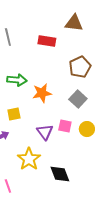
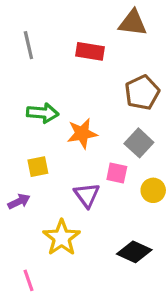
pink square: (65, 126) -> (117, 173), moved
black diamond: (60, 174) -> (134, 252), moved, turned -45

